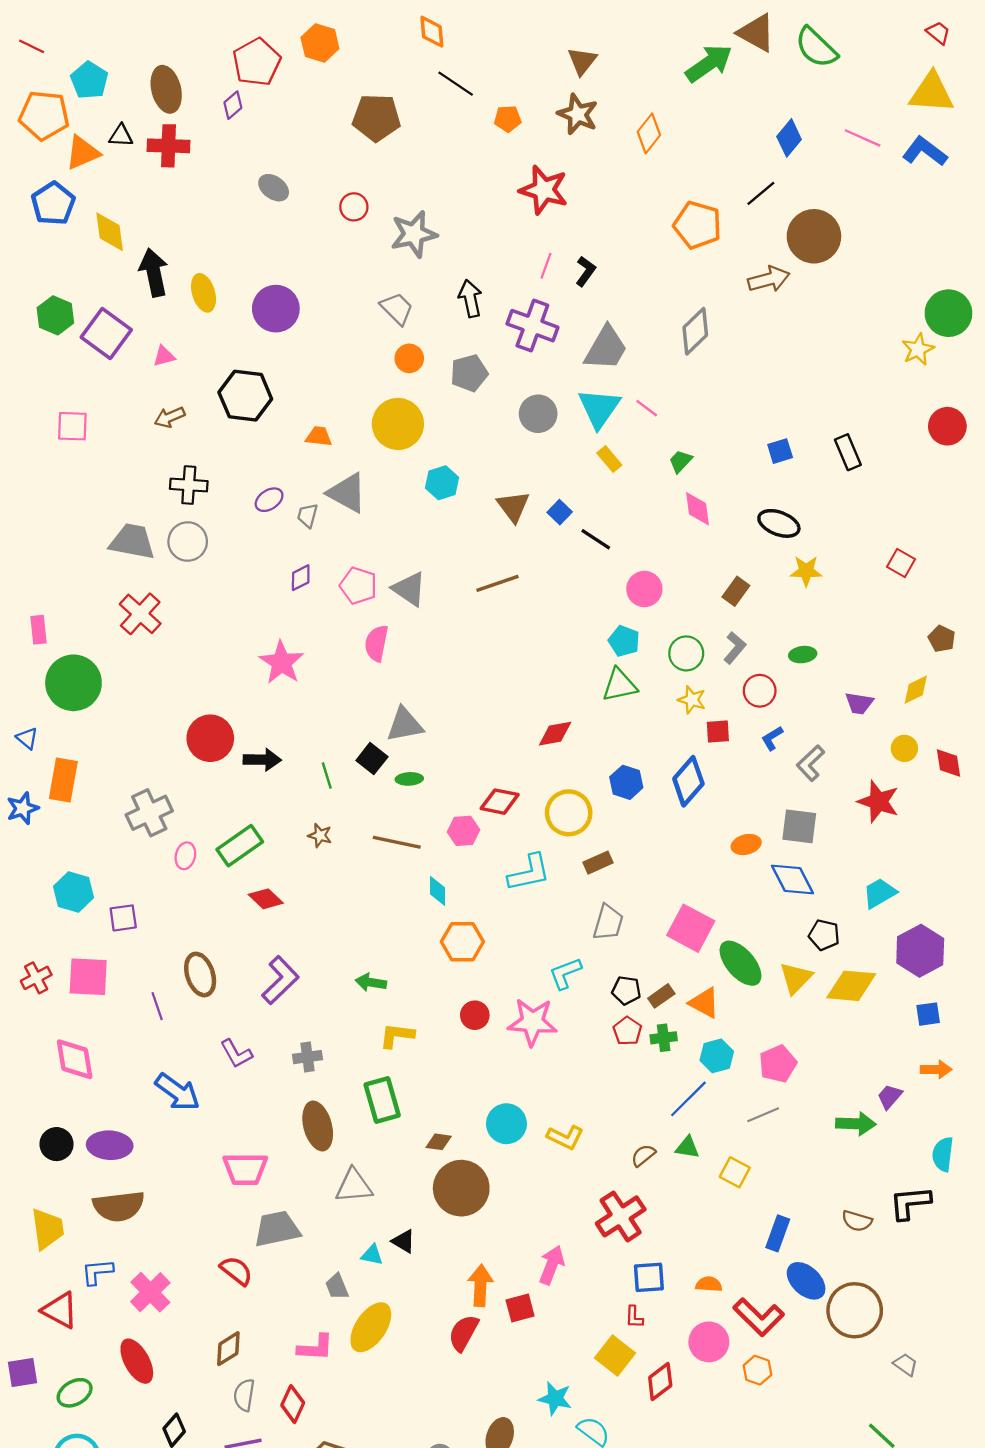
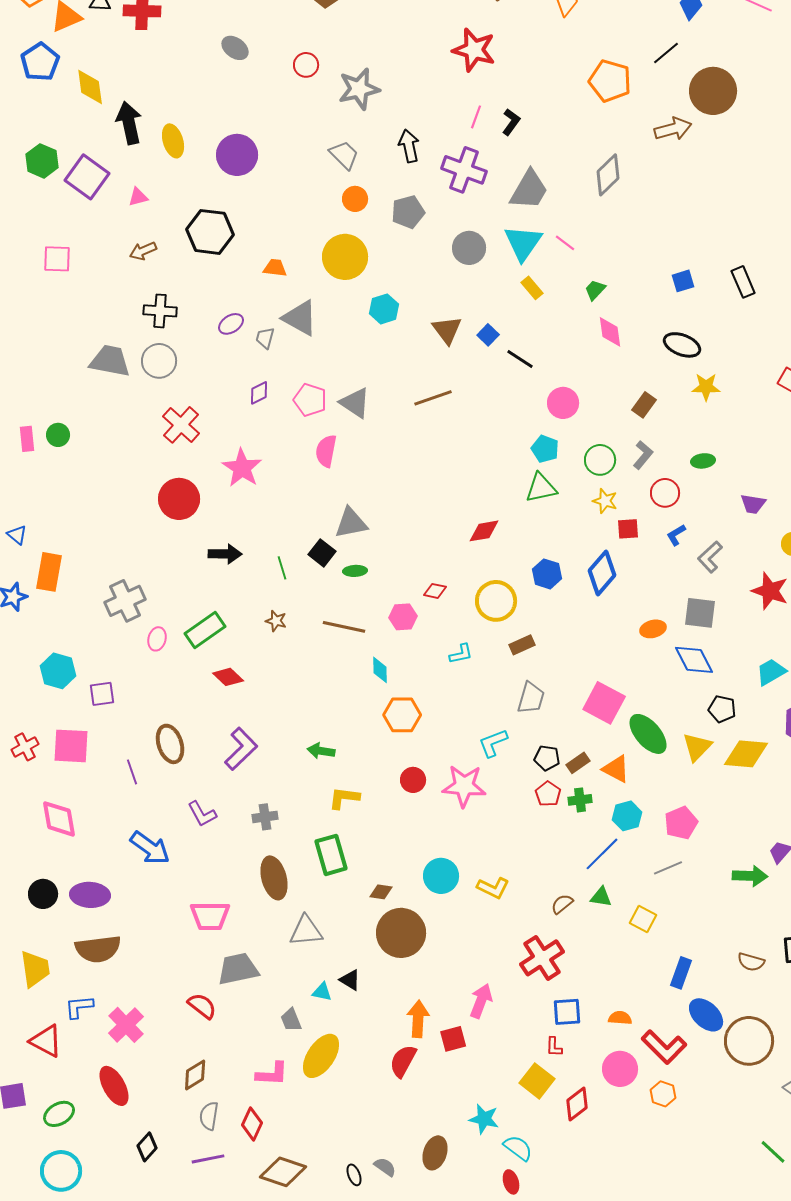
red cross: (140, 614) -> (181, 425), moved
green circle: (73, 683) -> (58, 435), moved, size x0.5
red circle: (210, 738) -> (179, 499), moved
red diamond: (500, 802) -> (435, 591), size x0.7
cyan L-shape: (529, 873) -> (461, 654), size x0.6

